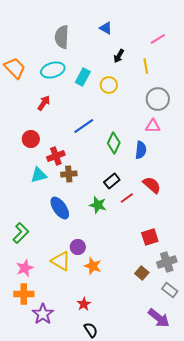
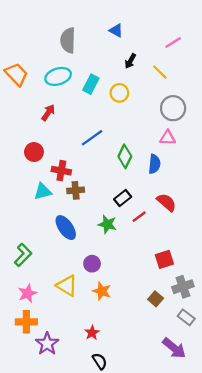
yellow line: (146, 66) -> (160, 72), turned -35
red cross: (56, 156) -> (61, 171), turned 30
purple circle: (78, 247) -> (92, 264), moved

